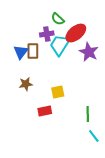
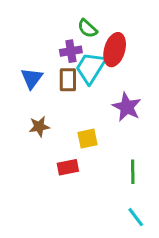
red ellipse: (76, 33) -> (115, 50), turned -35
brown rectangle: (33, 51) -> (68, 80), moved
purple star: (89, 52) -> (127, 107), moved
cyan line: (94, 136) -> (136, 217), moved

